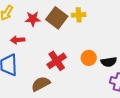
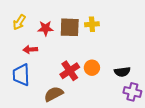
brown square: (57, 18) -> (70, 27), turned -35
orange circle: (89, 58) -> (92, 68), moved

